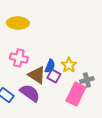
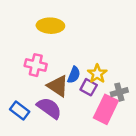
yellow ellipse: (18, 23) -> (50, 26), moved
purple square: (54, 76) -> (89, 87), moved

